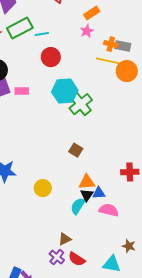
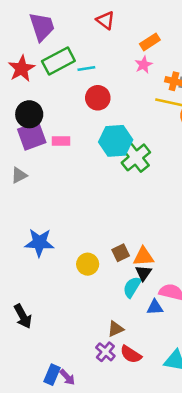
brown square: (76, 150) -> (121, 253), moved, turned 32
blue triangle: (99, 193) -> (155, 307), moved

